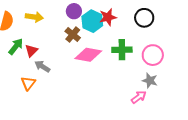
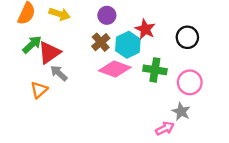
red star: (108, 17) -> (145, 29), turned 30
cyan hexagon: (92, 21) -> (128, 45), moved
red triangle: (31, 51) -> (49, 53), size x1.5

